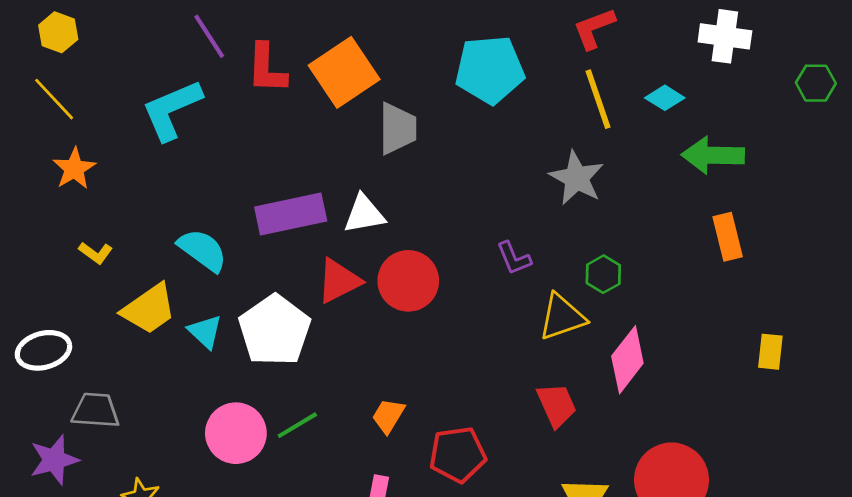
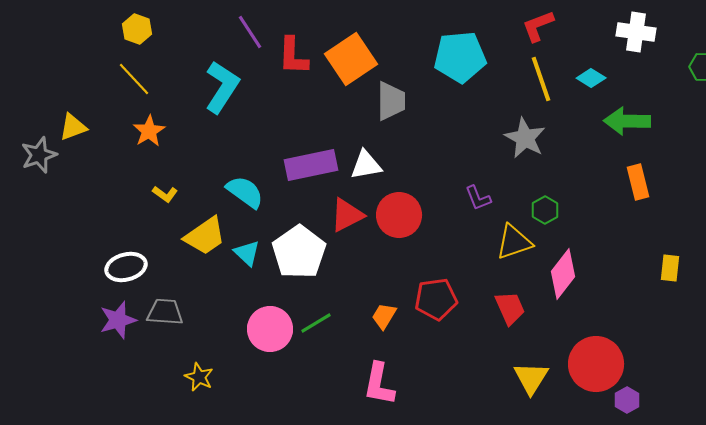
cyan L-shape: (172, 110) -> (222, 87), turned 146
red pentagon: (458, 455) -> (436, 299), moved
purple star: (54, 460) -> (118, 320), moved

